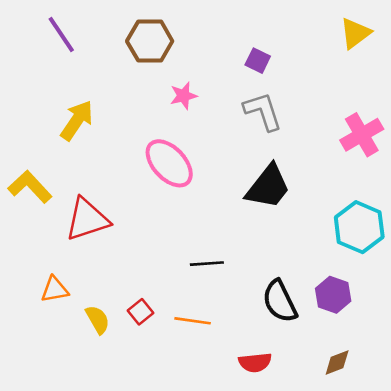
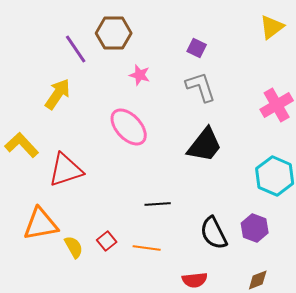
purple line: (61, 35) -> (76, 49), moved
pink star: (183, 96) -> (140, 75), turned 30
orange triangle: (55, 290) -> (41, 224), size x1.6

